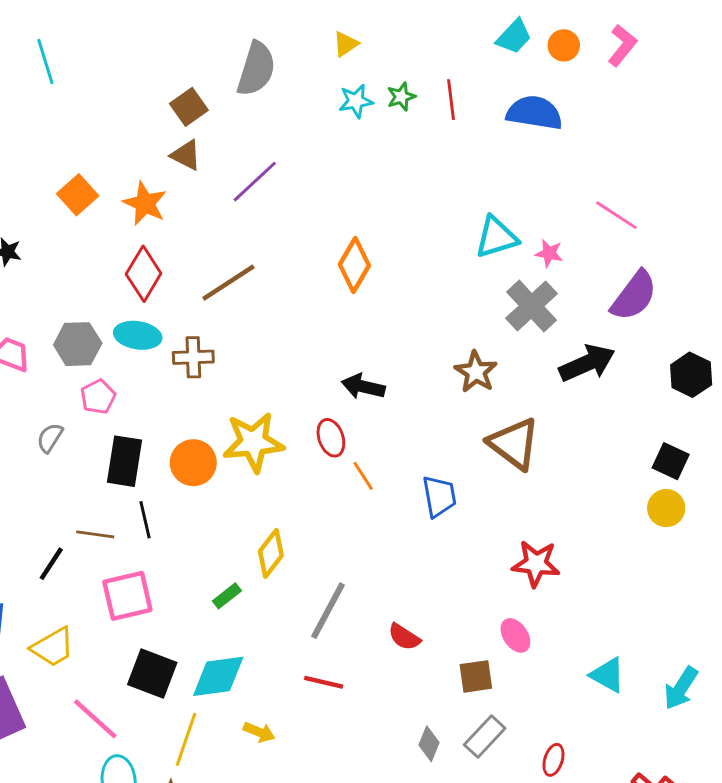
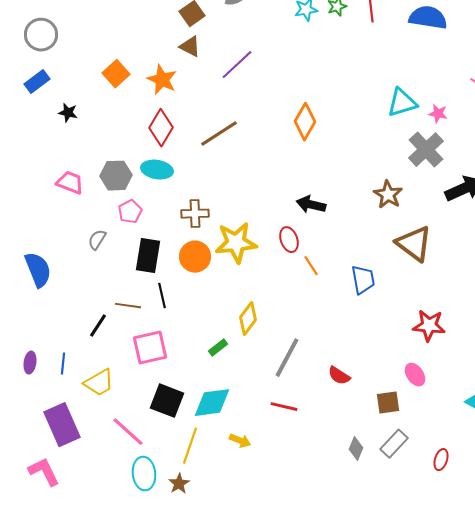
brown cross: (193, 357) -> (195, 214), moved

